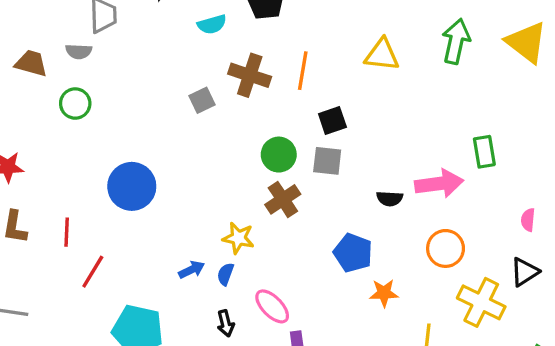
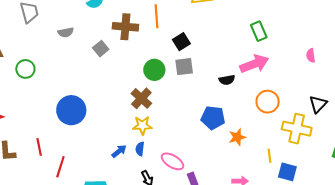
gray semicircle: (79, 51) -> (66, 32), moved
green rectangle: (484, 152) -> (259, 31), moved
brown cross: (283, 199) -> (141, 98), moved
pink semicircle: (528, 220) -> (311, 56), moved

